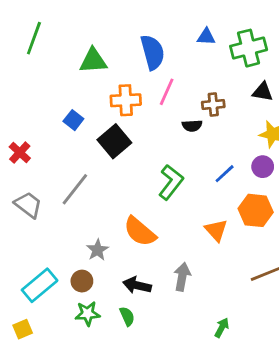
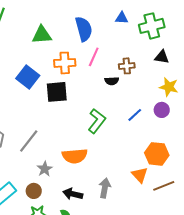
blue square: (73, 120) -> (28, 77), size x1.6
black square: (114, 141) -> (57, 92), turned 35
gray line: (75, 189) -> (29, 141), moved
orange hexagon: (256, 210) -> (157, 154), moved
orange triangle: (216, 230) -> (140, 175), moved
orange semicircle: (140, 232) -> (75, 156), turned -45

